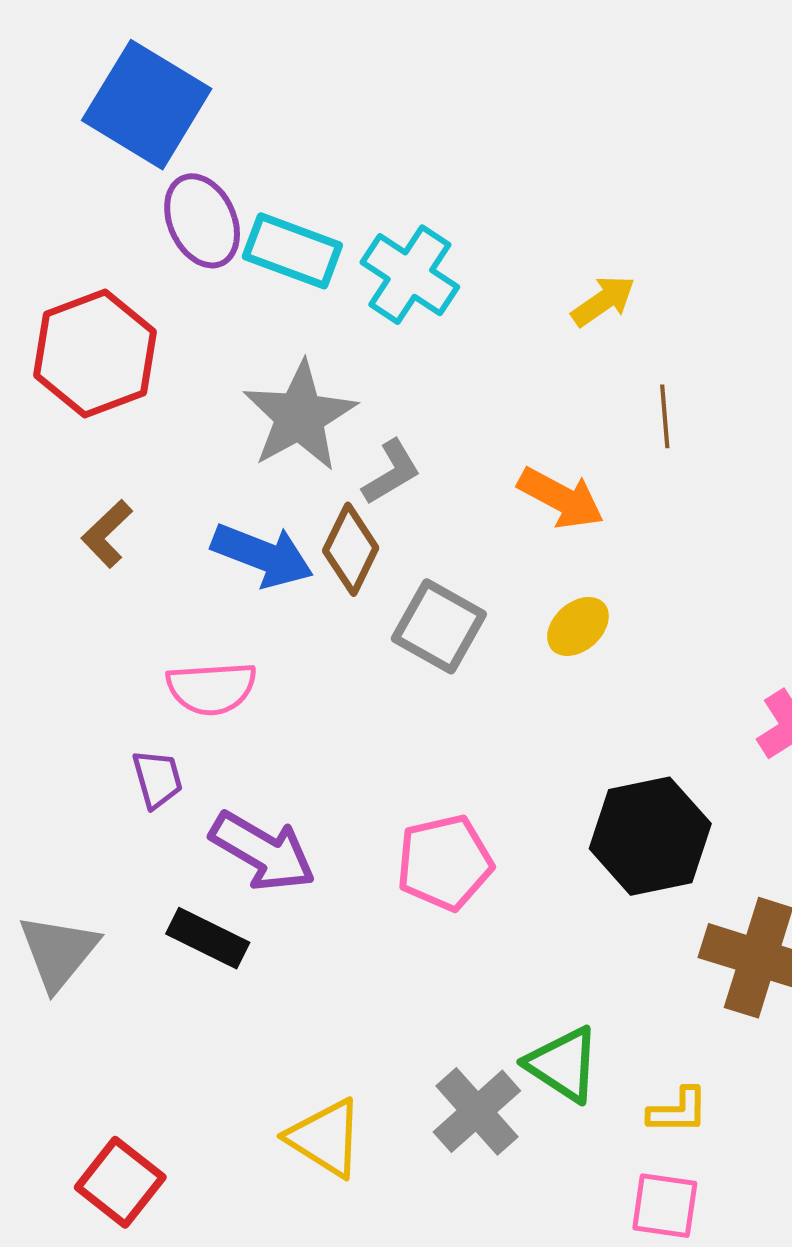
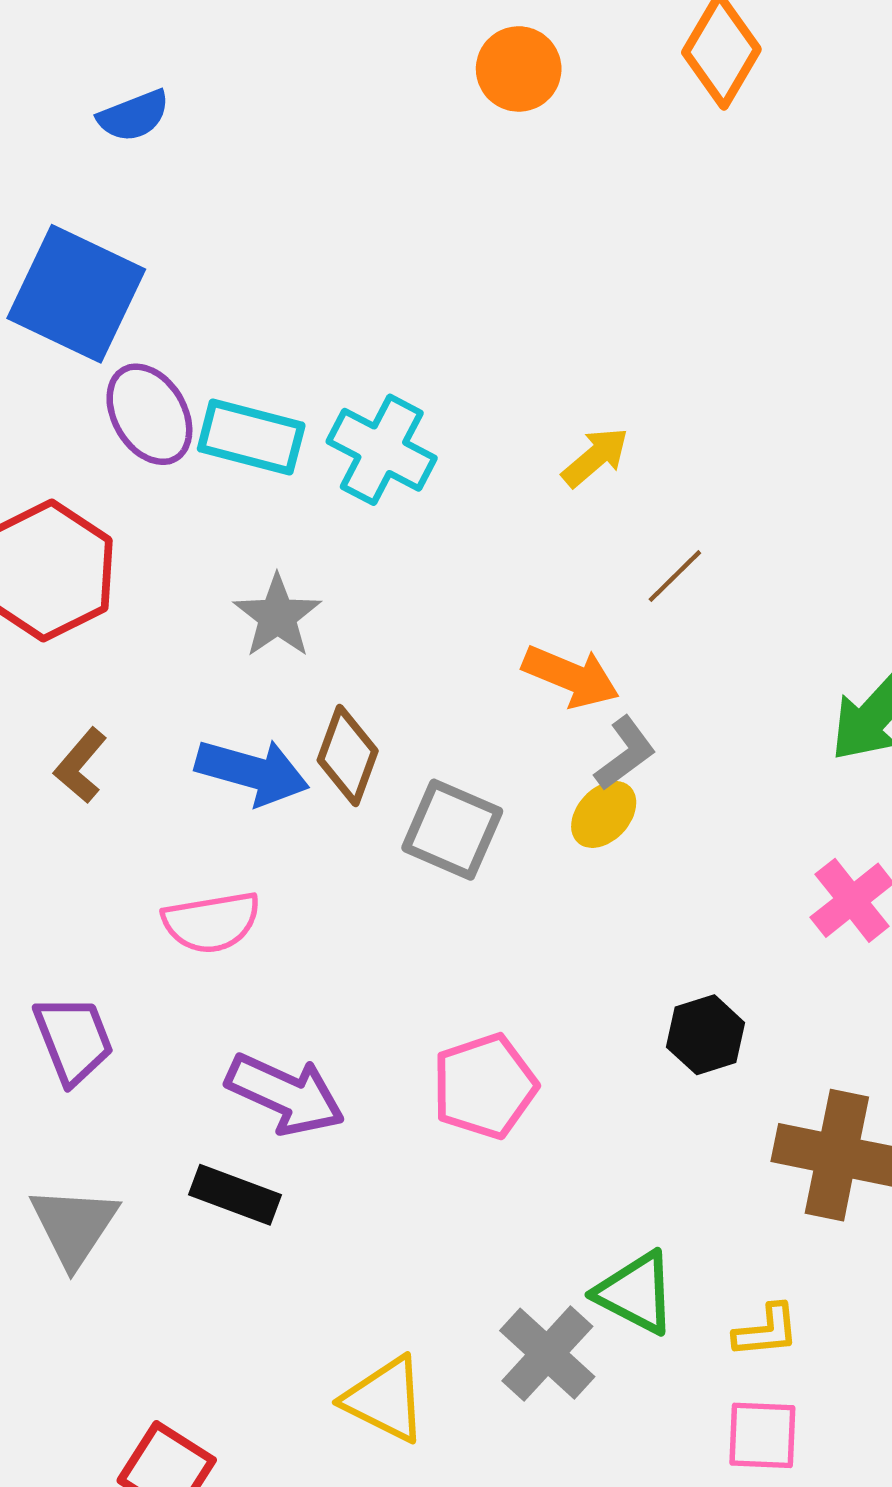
gray star: (300, 416) -> (277, 616), size x0.7
brown line: (665, 416) -> (675, 576), turned 56
gray L-shape: (391, 472) -> (625, 753), moved
purple trapezoid: (157, 779) -> (73, 1039), moved, size x1.4
black hexagon: (650, 836) -> (706, 1035), size x0.6

